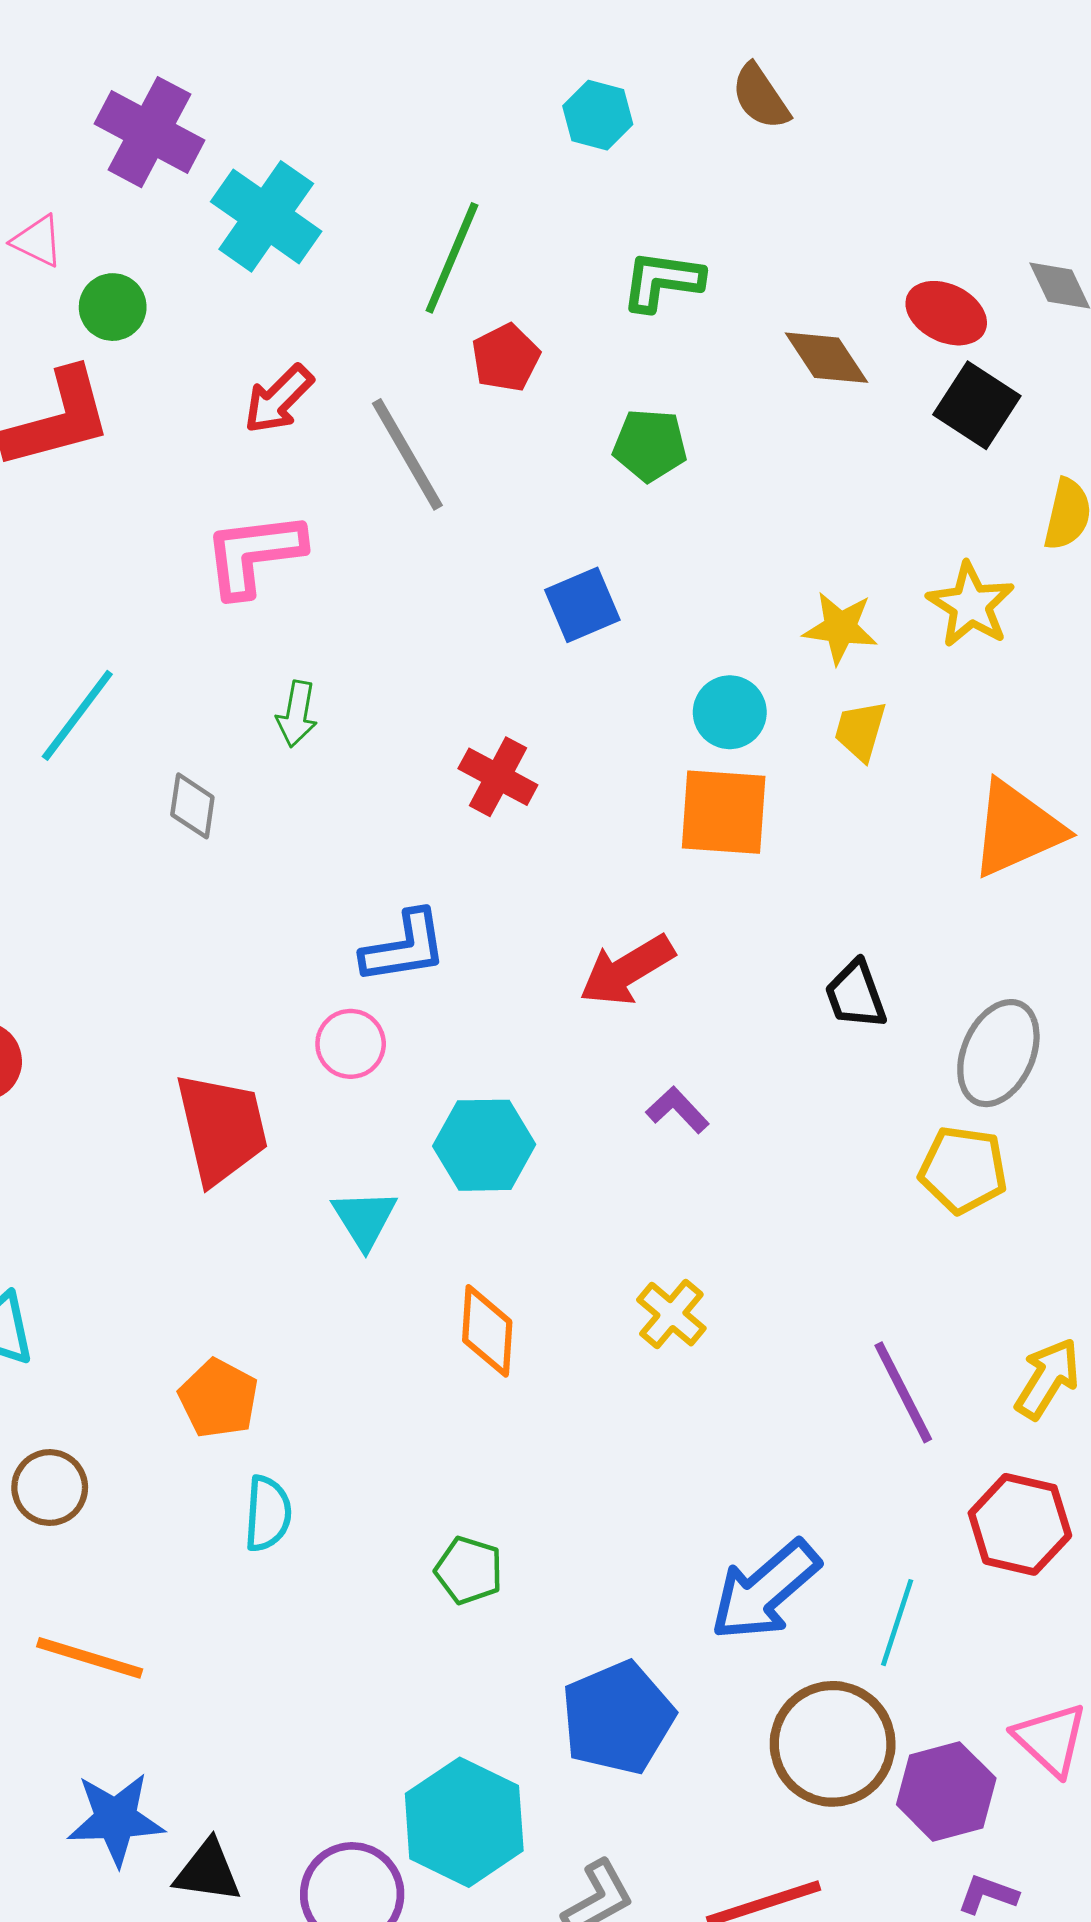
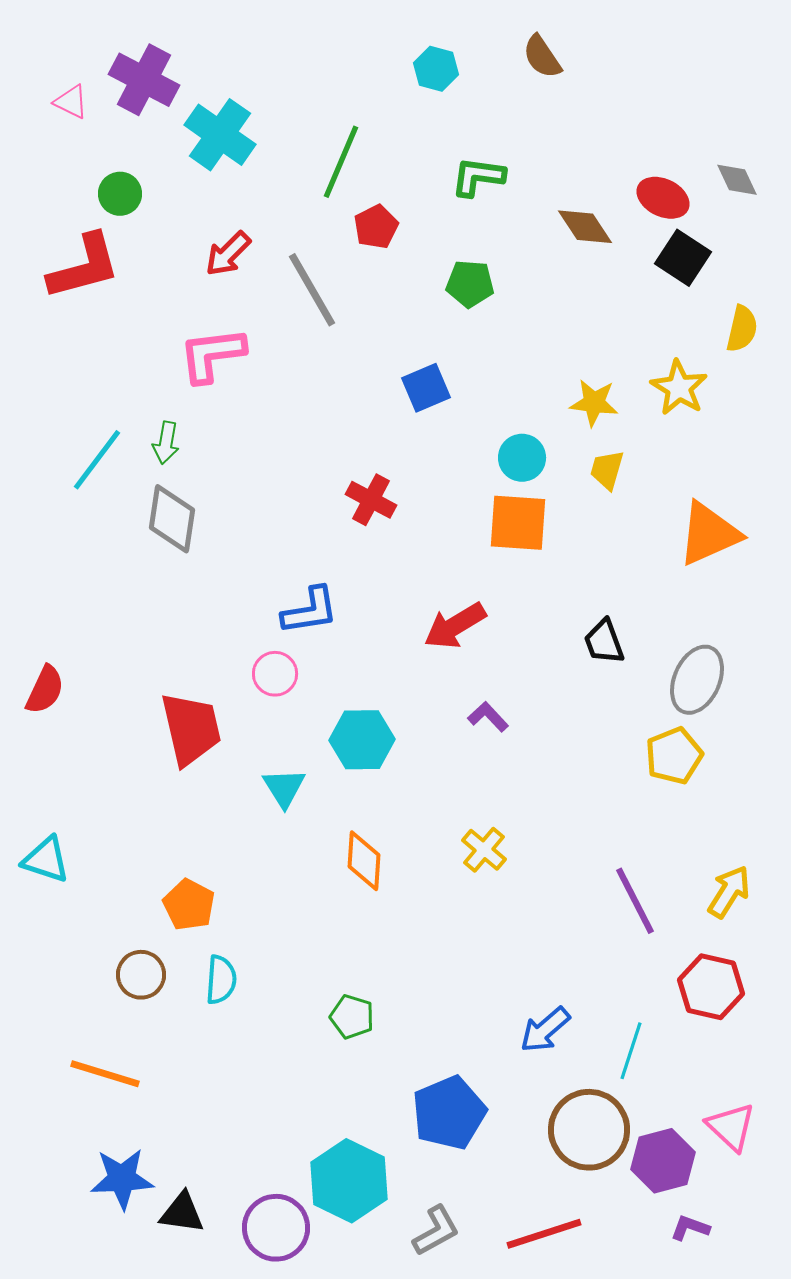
pink triangle: (37, 241) -> (71, 102), moved
green arrow: (297, 714) -> (166, 443), moved
gray diamond: (192, 806) -> (172, 519), size x1.6
yellow pentagon: (963, 1170) -> (674, 756), turned -30
brown circle: (50, 1488) -> (141, 975), moved
blue arrow: (765, 1590) -> (545, 1030), size x0.7

